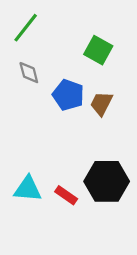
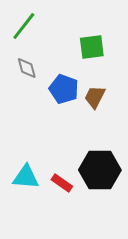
green square: (98, 50) -> (92, 47), turned -36

